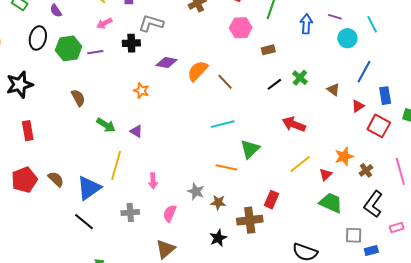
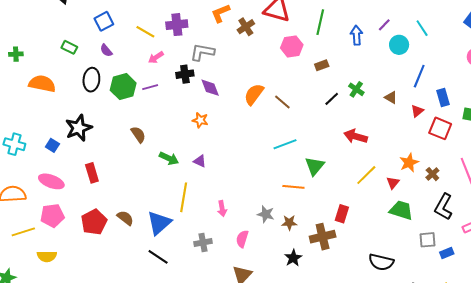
purple line: (335, 17) -> (384, 25), turned -56
purple diamond: (167, 62) -> (210, 88), moved, turned 65

